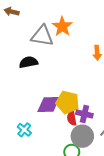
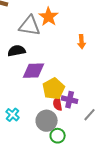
yellow pentagon: (68, 102) -> (54, 89), turned 30
purple diamond: (49, 104) -> (34, 71), moved
gray circle: (82, 136) -> (47, 121), moved

